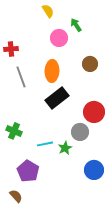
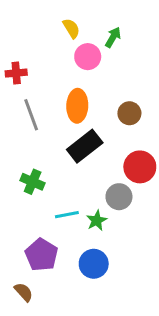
yellow semicircle: (48, 11) -> (71, 28), moved
green arrow: (76, 25) -> (113, 37), turned 64
brown circle: (90, 64) -> (129, 113), moved
green cross: (14, 131) -> (33, 182), moved
blue circle: (94, 170) -> (94, 264), moved

